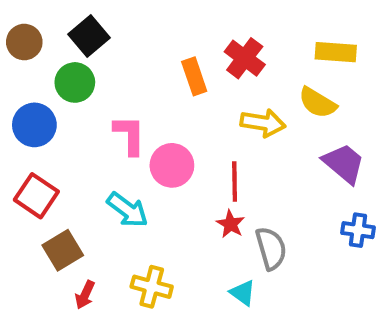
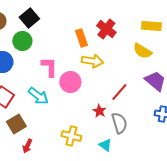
yellow arrow: (263, 123) -> (92, 61), moved
red line: (235, 182) -> (119, 92), moved, turned 42
cyan arrow: (127, 210) -> (38, 96), moved
yellow cross: (152, 287) -> (71, 136), moved

